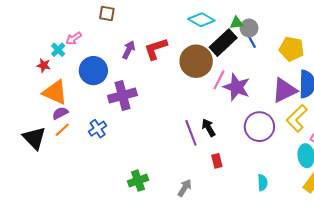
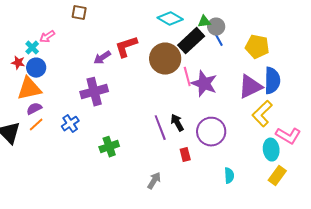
purple arrow: (129, 50) -> (102, 58), moved, turned -150
blue circle: (93, 71) -> (36, 68), moved, size x0.7
pink line: (219, 80) -> (187, 77), turned -42
orange triangle: (55, 92) -> (29, 89), turned -36
purple circle: (259, 127) -> (211, 132), moved
green cross: (138, 181) -> (109, 147), moved

